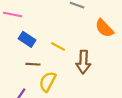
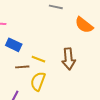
yellow line: (58, 46) -> (38, 59), moved

